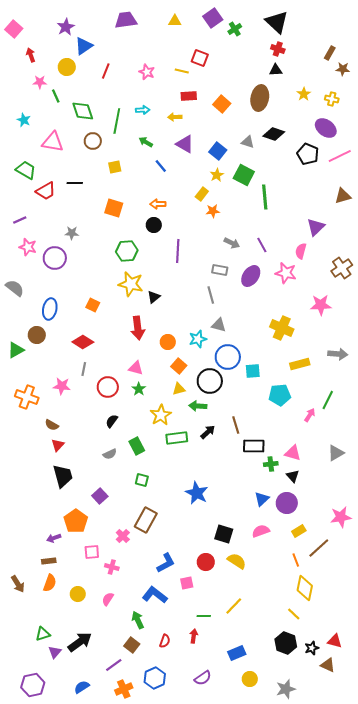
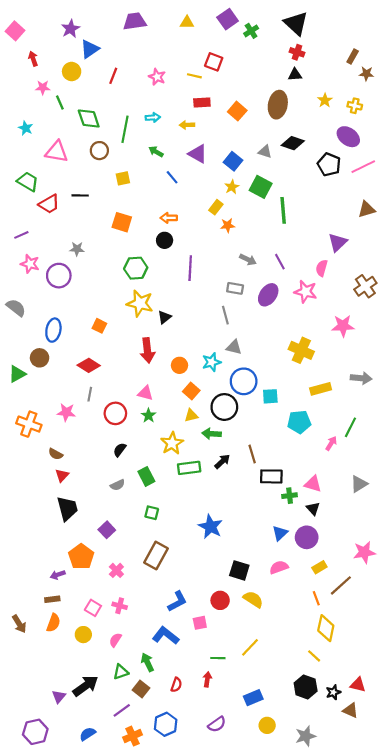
pink cross: (123, 536) -> (116, 570), moved
pink square: (92, 552) -> (93, 608), moved, turned 35
green triangle: (43, 634) -> (121, 672), moved

